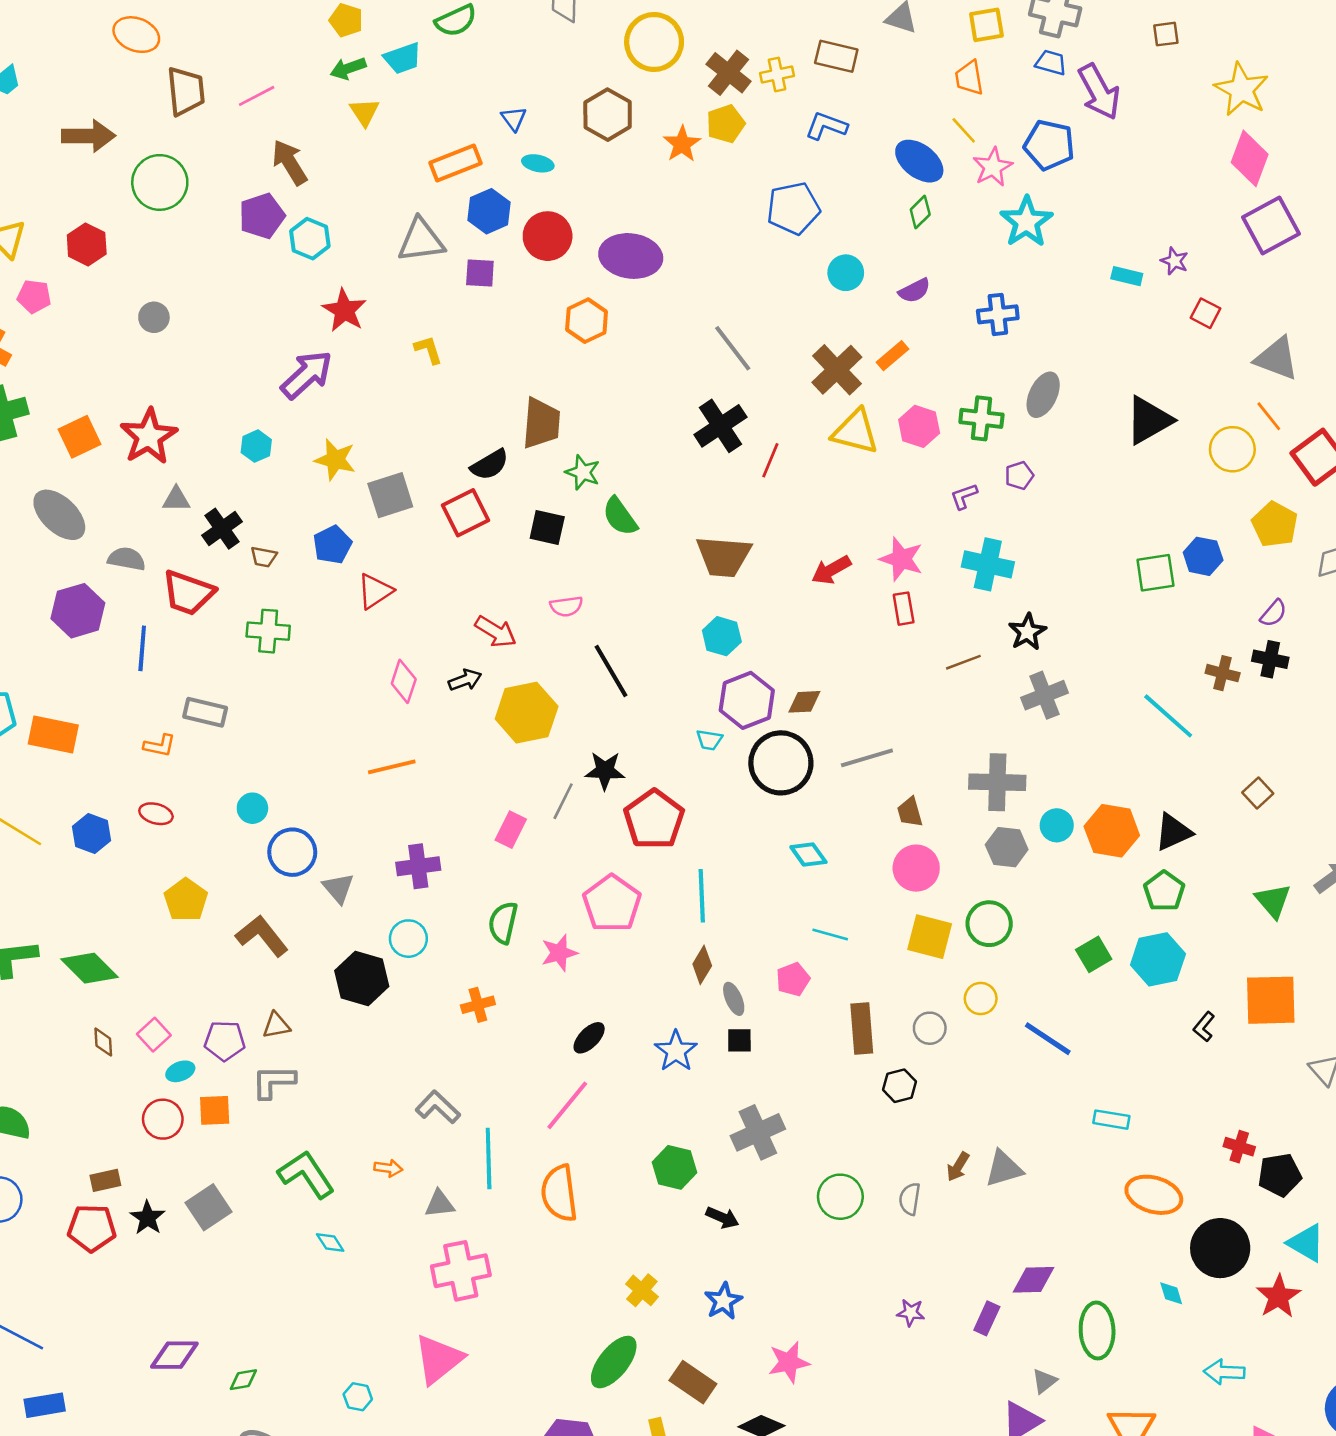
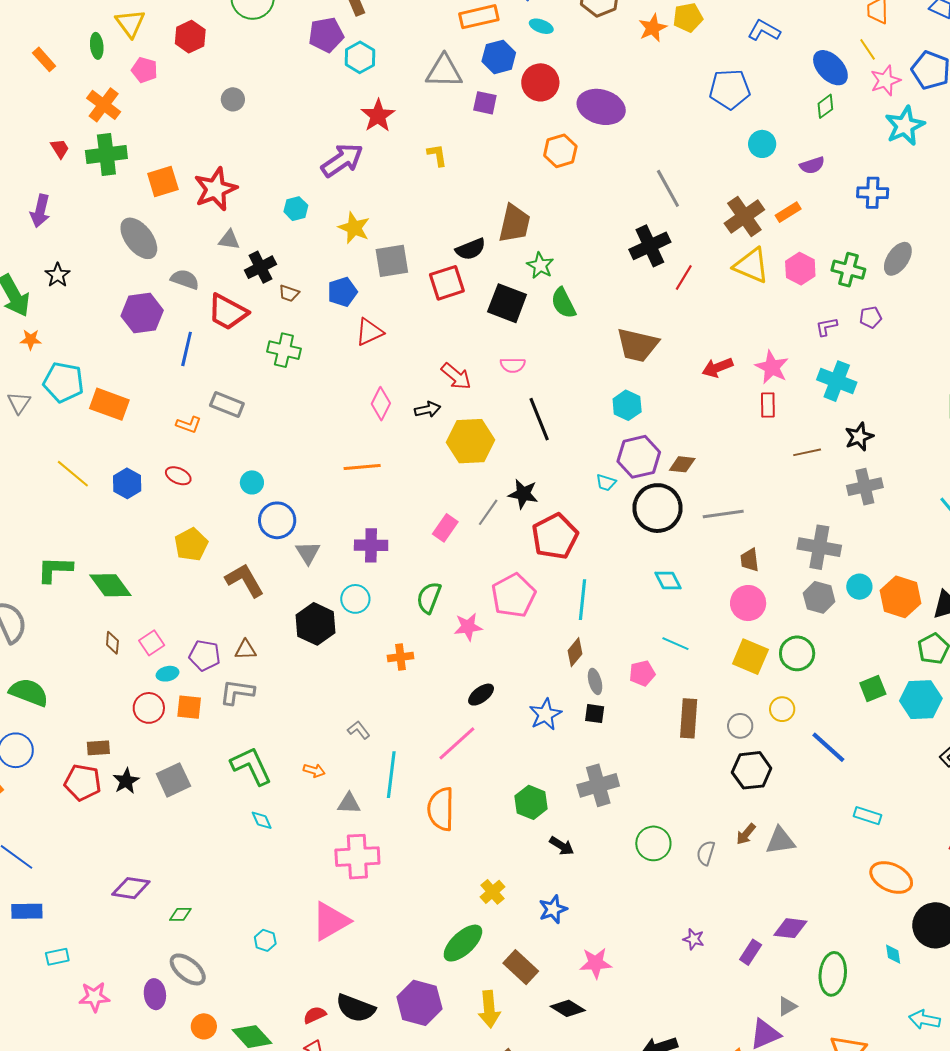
black square: (547, 527) -> (507, 303), size x1.4
black hexagon: (900, 1086) -> (752, 770), moved, size x1.5
gray L-shape: (438, 1107) -> (359, 730), size x0.7

